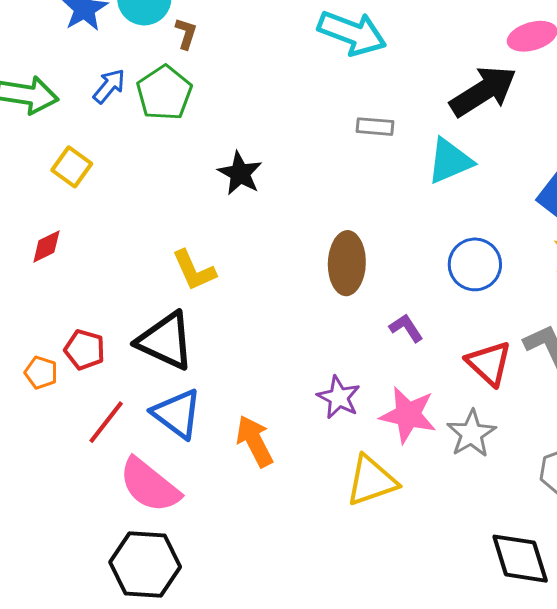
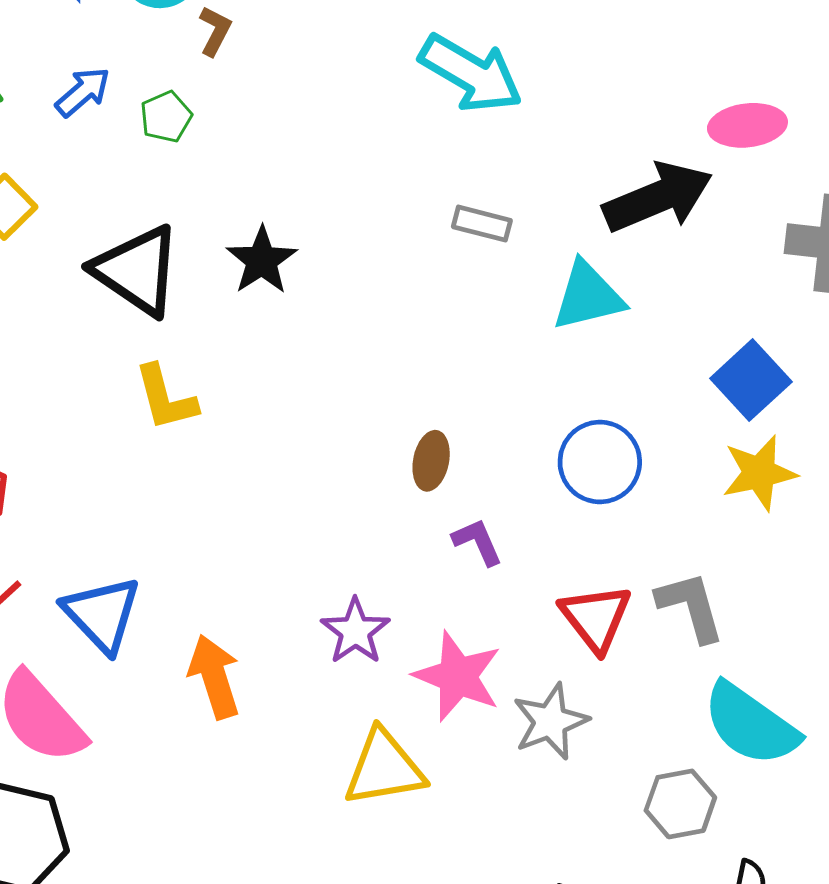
green pentagon: (164, 93) -> (166, 117), size x0.6
brown ellipse: (347, 263) -> (431, 461), moved, size x0.6
black triangle: (165, 341) -> (137, 270), moved

